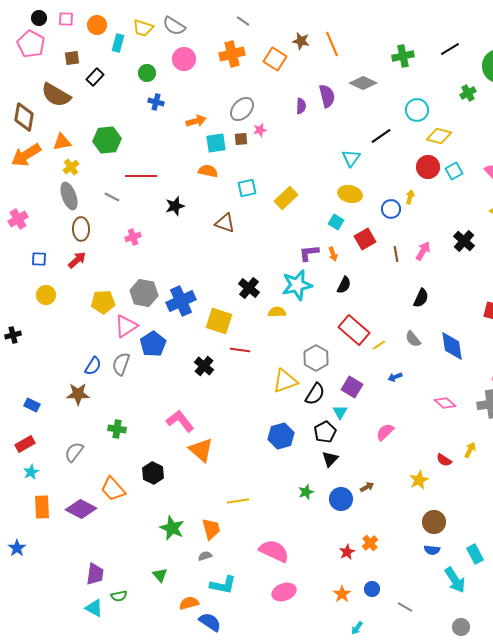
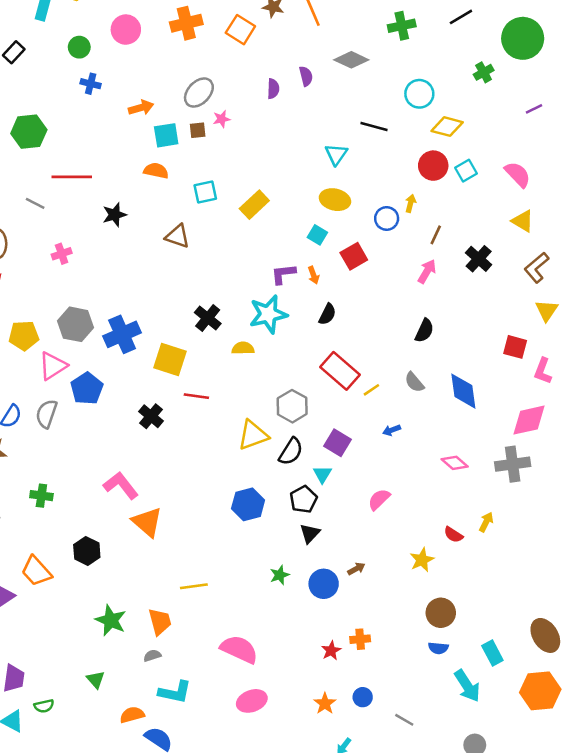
purple semicircle: (327, 96) -> (306, 76), size x0.7
black line: (381, 136) -> (374, 127), turned 50
brown line: (396, 254) -> (436, 235), moved, turned 35
orange cross: (370, 543) -> (360, 639), turned 35

